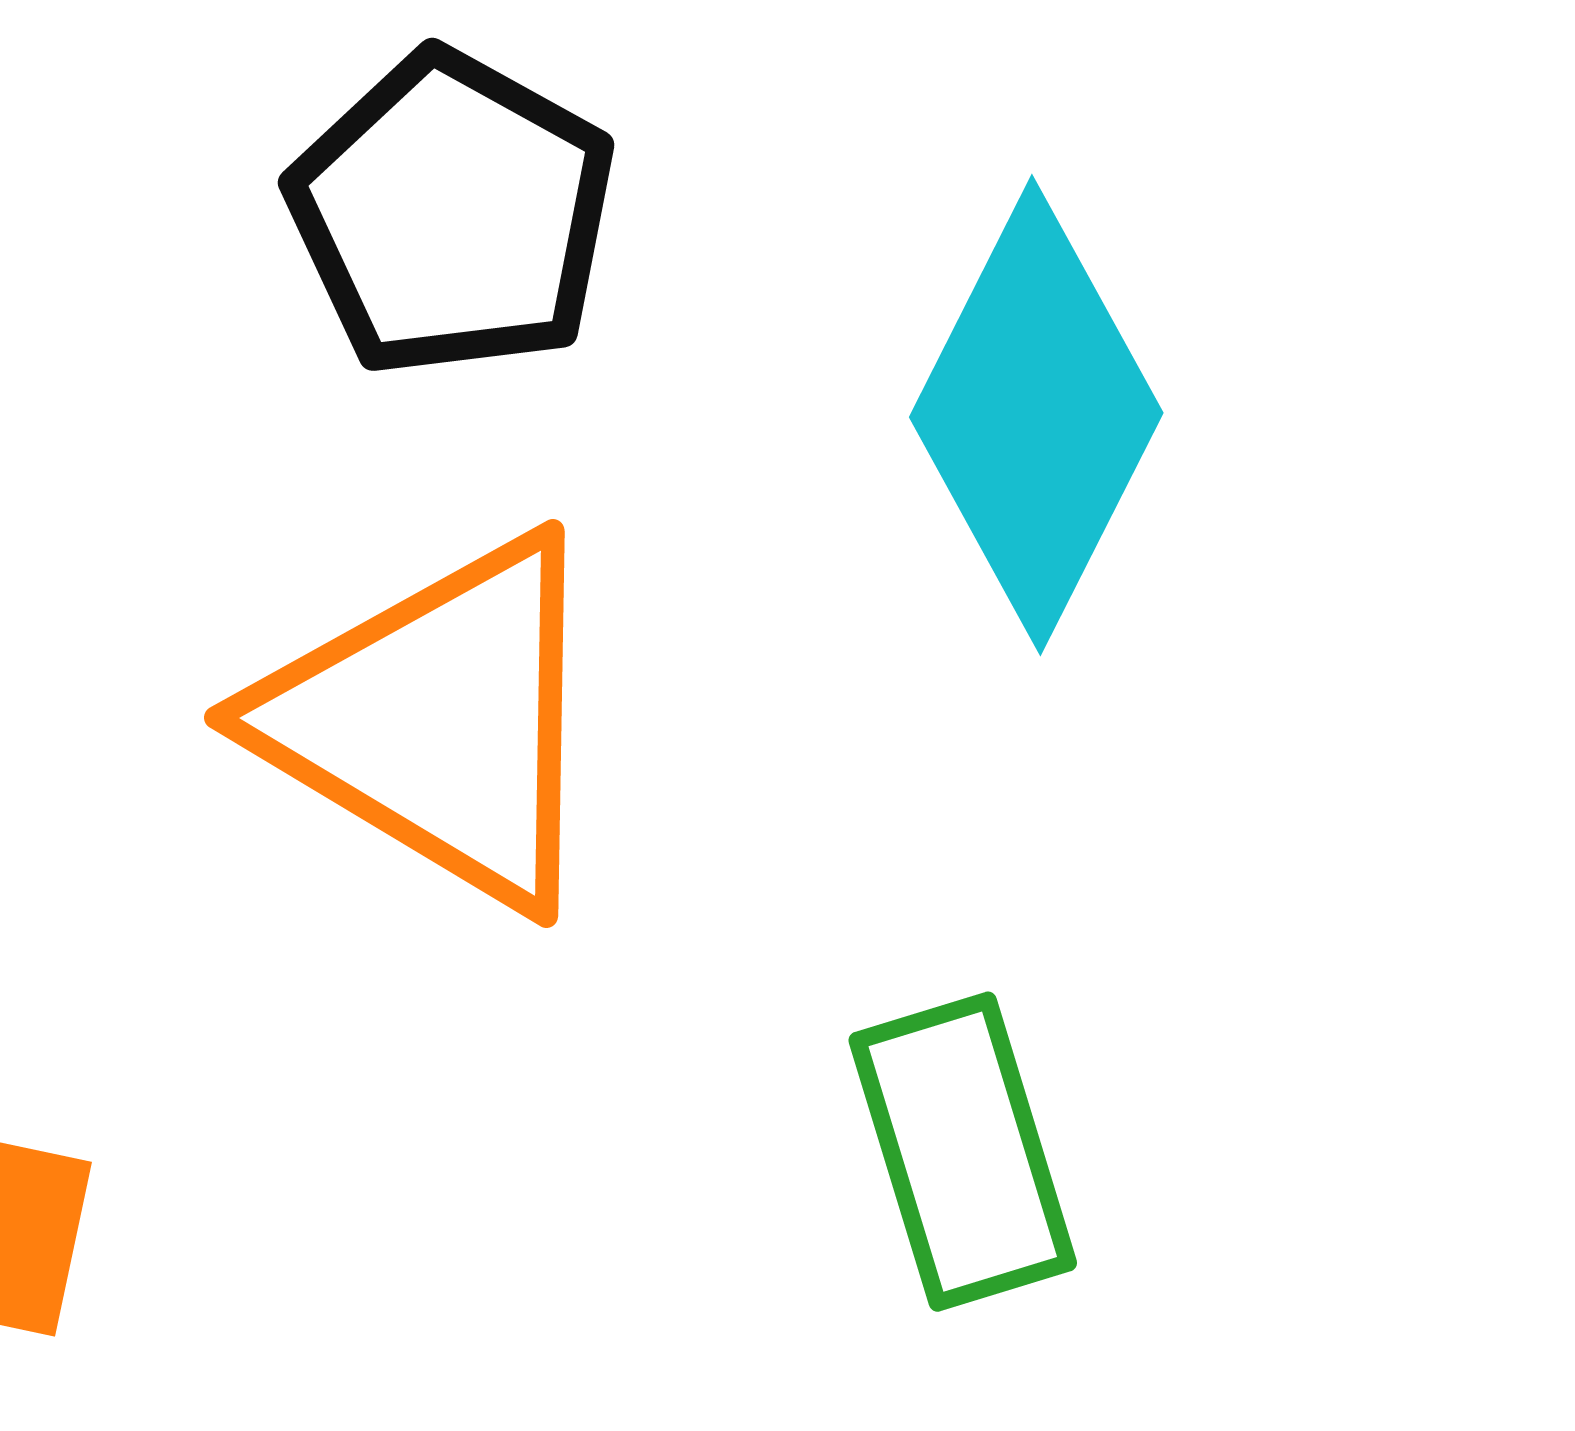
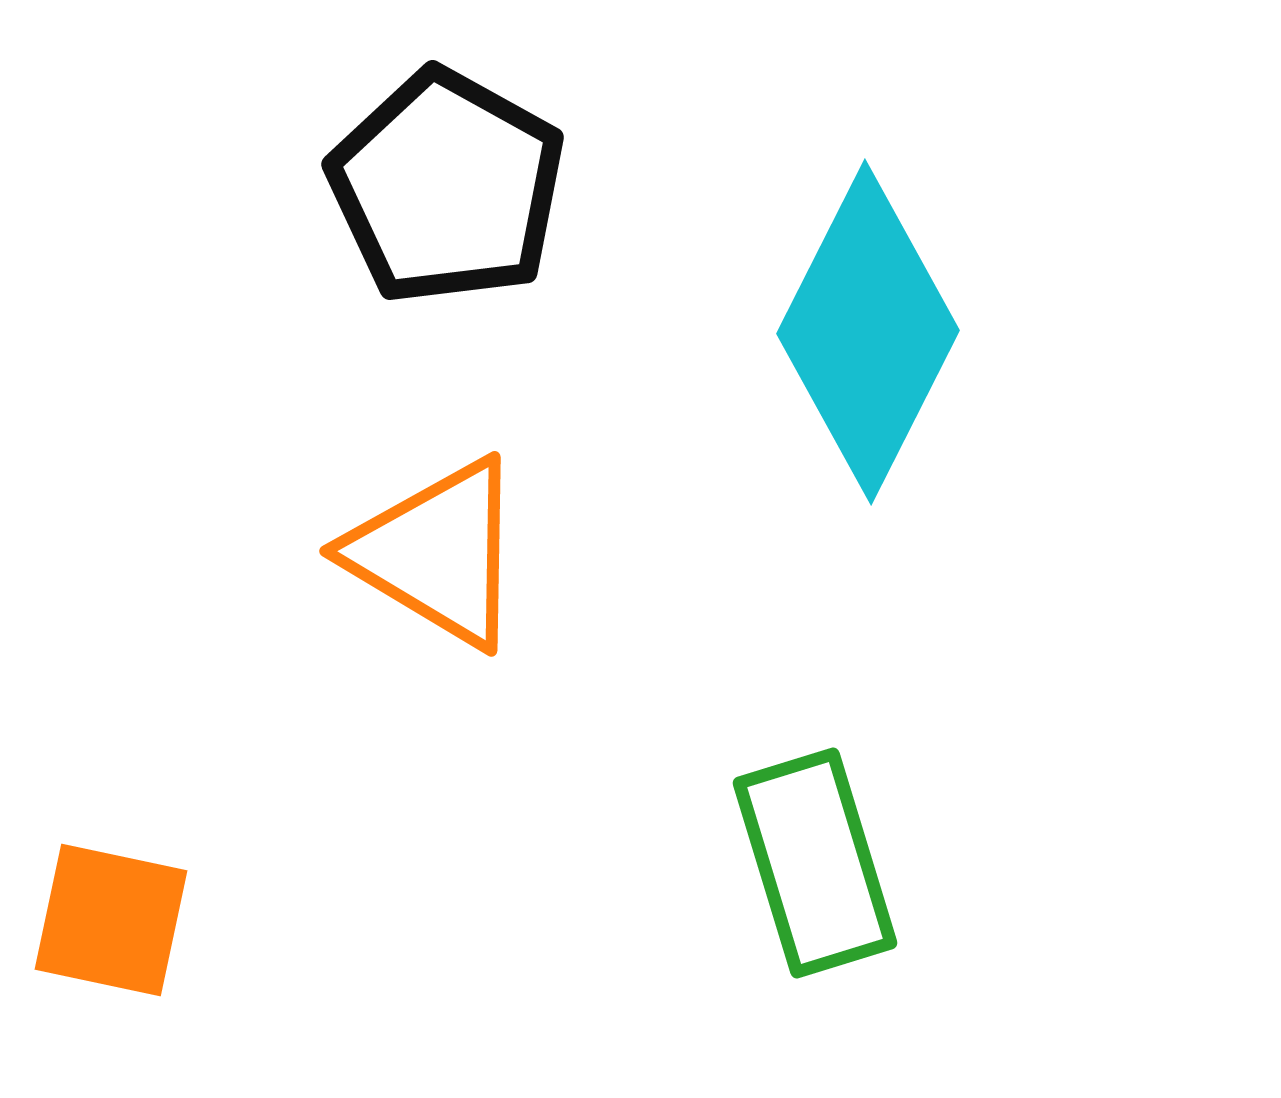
orange triangle: (438, 722) -> (437, 553), size x0.7

